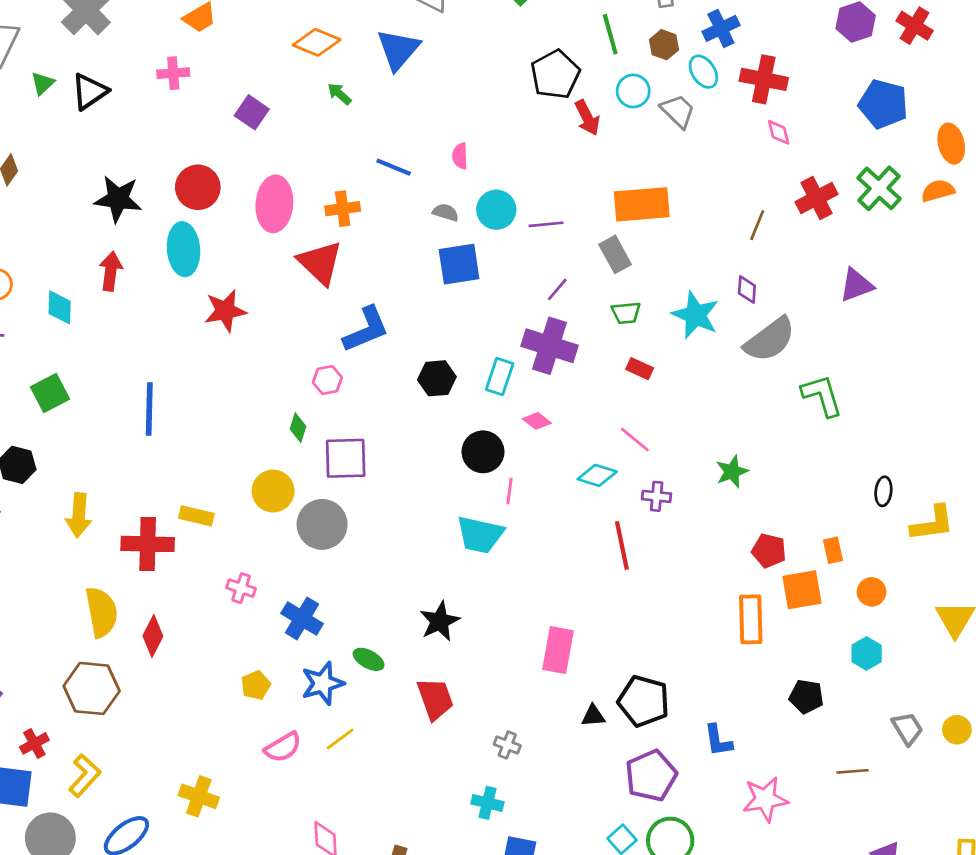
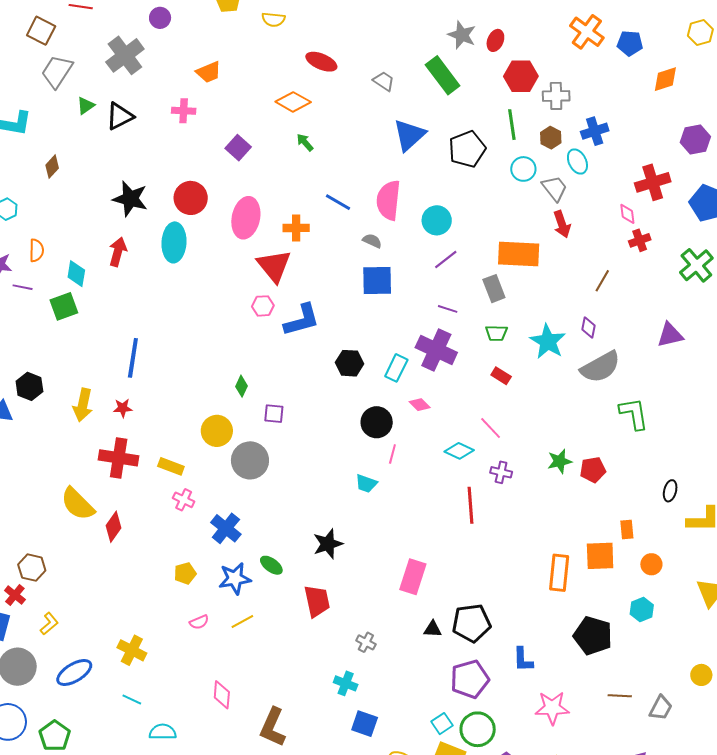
blue triangle: (398, 49) -> (409, 135), moved
red cross: (764, 79) -> (653, 182), moved, turned -36
red arrow: (587, 118) -> (562, 224), moved
pink semicircle: (460, 156) -> (388, 200), size x2.0
red cross: (816, 198) -> (640, 240), moved, size x0.7
cyan circle: (496, 210) -> (437, 220), moved
purple line: (546, 224) -> (446, 259), turned -40
purple line: (557, 289) -> (448, 309), turned 60
red star: (225, 311) -> (123, 408), moved, size x0.6
pink hexagon: (327, 380) -> (263, 306), moved
green square: (50, 393) -> (64, 306), moved
purple square: (346, 458) -> (274, 414), size x0.6
yellow arrow: (79, 515) -> (83, 405), moved
yellow rectangle: (196, 516) -> (171, 466), moved
cyan trapezoid: (480, 535) -> (366, 484), size x0.6
red pentagon: (769, 551) -> (593, 470), moved, turned -30
yellow semicircle: (101, 612) -> (78, 504), turned 138
brown hexagon: (92, 688) -> (32, 568), moved, size x0.7
black pentagon: (806, 697) -> (593, 636), size x1.5
black pentagon: (644, 701) -> (471, 623), turned -30
gray trapezoid: (907, 728) -> (661, 708), moved, turned 52
red cross: (34, 743) -> (15, 595), turned -30
pink semicircle: (283, 747) -> (199, 622), size x0.7
yellow L-shape: (85, 775) -> (49, 624), size x0.7

